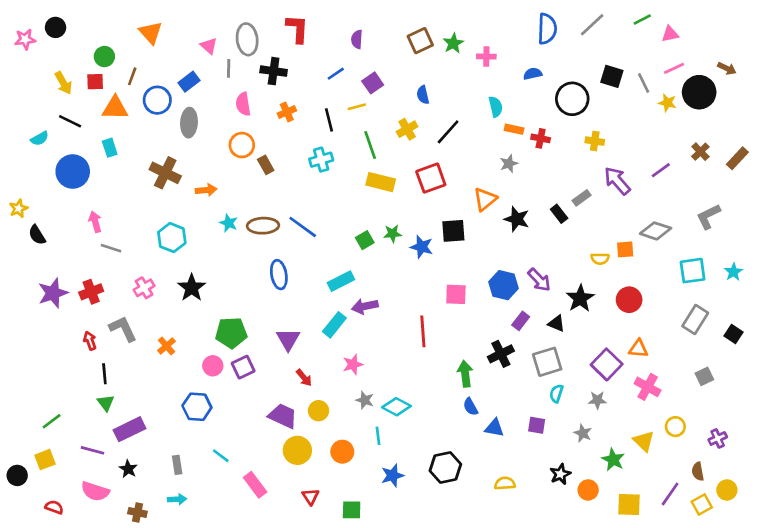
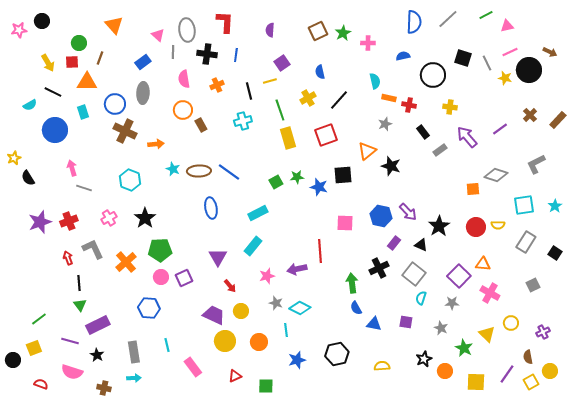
blue line: (336, 74) -> (236, 55), moved, turned -48
blue circle: (157, 100) -> (115, 104), moved
yellow rectangle: (381, 182) -> (288, 138), turned 60
black rectangle: (559, 214) -> (423, 132), moved
yellow semicircle: (600, 259) -> (498, 225), moved
purple arrow: (365, 306) -> (297, 269), moved
green pentagon: (231, 333) -> (160, 250), moved
orange cross: (167, 346) -> (126, 262), size x1.5
gray square: (547, 362) -> (414, 274), turned -35
cyan line: (221, 456) -> (167, 345), turned 40
gray rectangle: (177, 465) -> (134, 352), size x1.5
red triangle: (311, 497) -> (235, 376), turned 40

